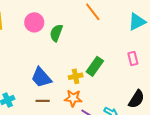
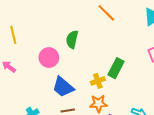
pink circle: (34, 22) -> (49, 58), moved

